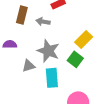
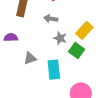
gray arrow: (43, 22) -> (51, 19), moved
gray star: (48, 51) -> (60, 38), moved, size x0.6

